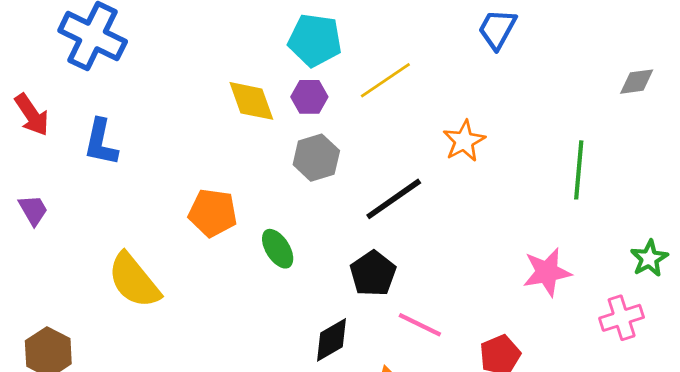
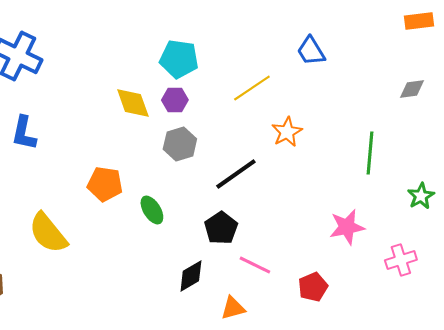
blue trapezoid: (497, 29) -> (311, 51), turned -60
yellow line: (385, 80) -> (252, 88), moved
green star: (649, 258) -> (421, 196), moved

